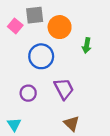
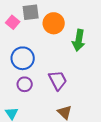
green arrow: (87, 45) -> (79, 40), size x1.5
blue circle: (41, 56) -> (23, 58), moved

